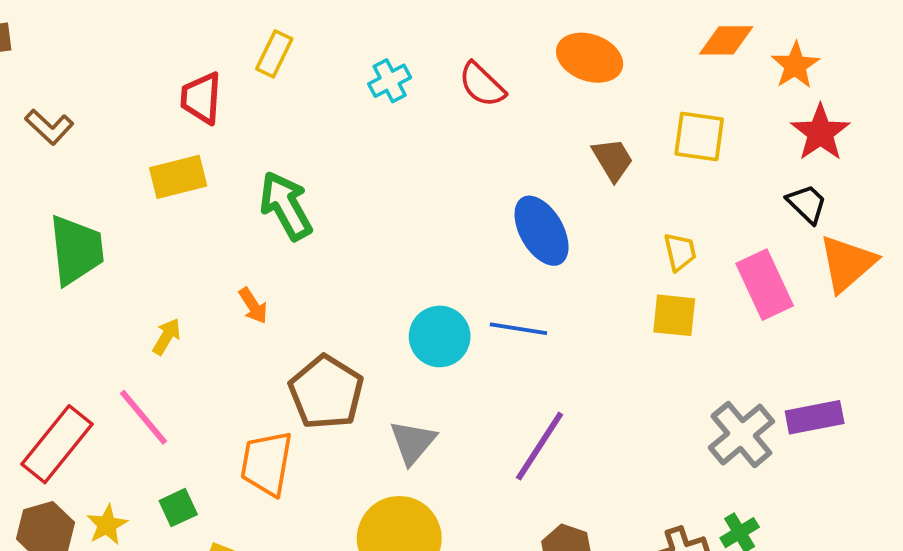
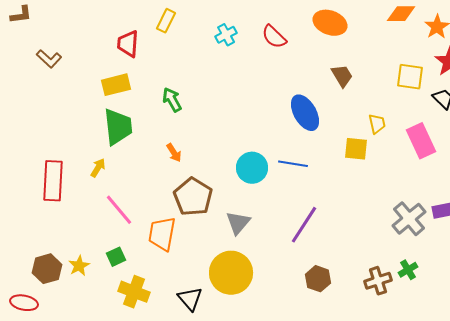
yellow square: (699, 137) -> (410, 77), moved
green arrow: (286, 206) -> (172, 100), size x0.7
green trapezoid: (76, 250) -> (118, 127), moved
orange arrow: (253, 306) -> (174, 153), moved
yellow square: (674, 315) -> (356, 149), moved
yellow arrow: (167, 336) -> (98, 168), moved
pink line: (144, 417) -> (119, 210), moved
red rectangle: (57, 444) -> (53, 181), moved, turned -36

